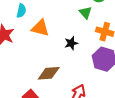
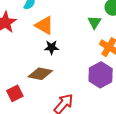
black star: (71, 43) -> (52, 47), moved

